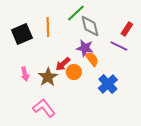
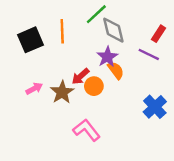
purple star: (85, 48) -> (107, 57), turned 30
pink arrow: (25, 74) -> (34, 89), turned -104
blue cross: (108, 84) -> (155, 107), moved
pink L-shape: (44, 108) -> (87, 130), moved

